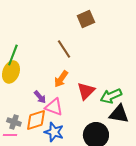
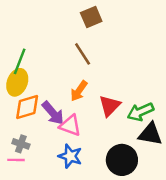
brown square: (86, 19) -> (91, 17), moved
purple arrow: (40, 97) -> (53, 113), size x1.5
orange diamond: (36, 120) -> (27, 107), moved

